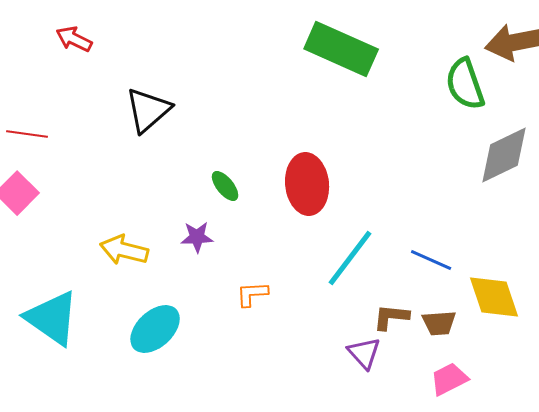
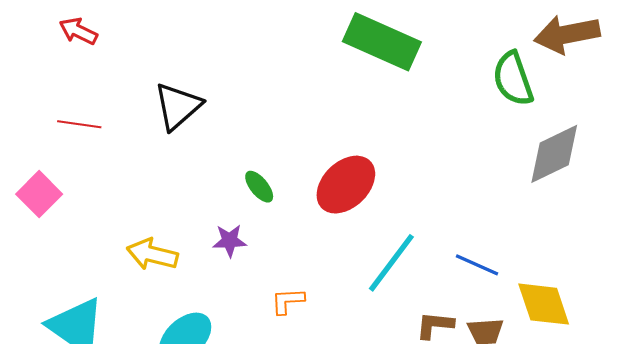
red arrow: (74, 39) -> (78, 31), moved
red line: (27, 134) -> (79, 124), moved
red ellipse: (307, 184) -> (346, 185), turned 52

